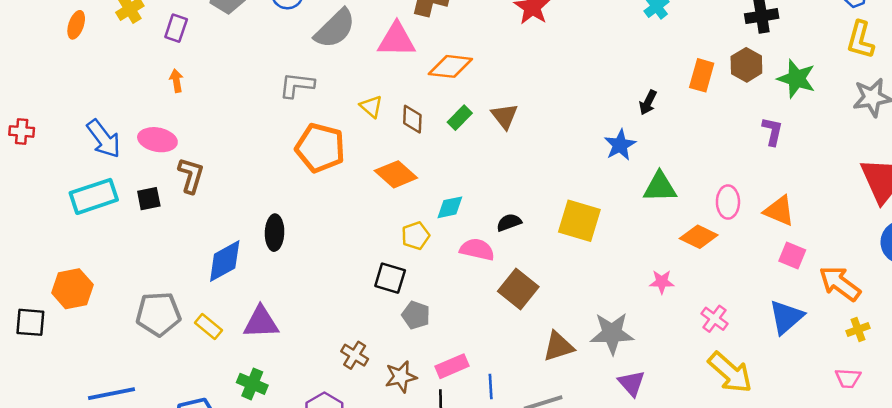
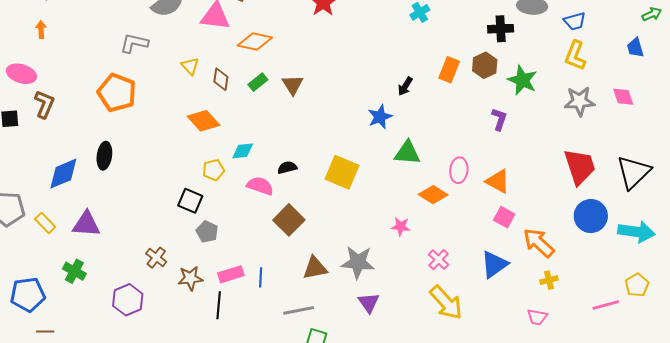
orange pentagon: (320, 148) -> (117, 93), moved
blue line: (491, 386) -> (261, 277), moved

